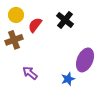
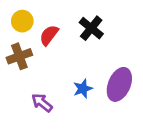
blue star: (68, 79) -> (83, 89), moved

